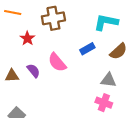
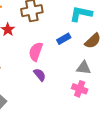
pink semicircle: (57, 62) -> (36, 52), turned 60
purple semicircle: (33, 71) -> (40, 75), moved

